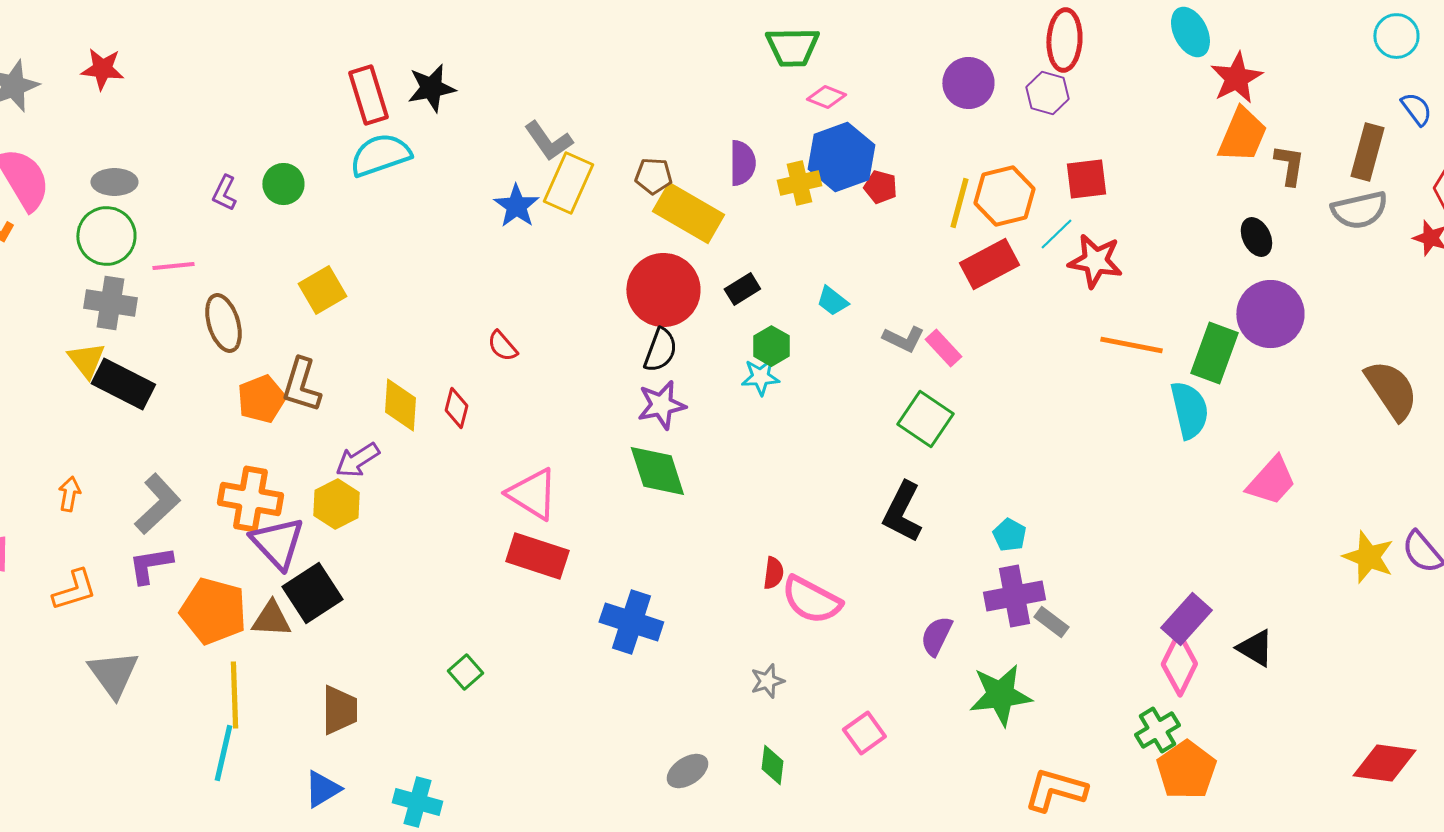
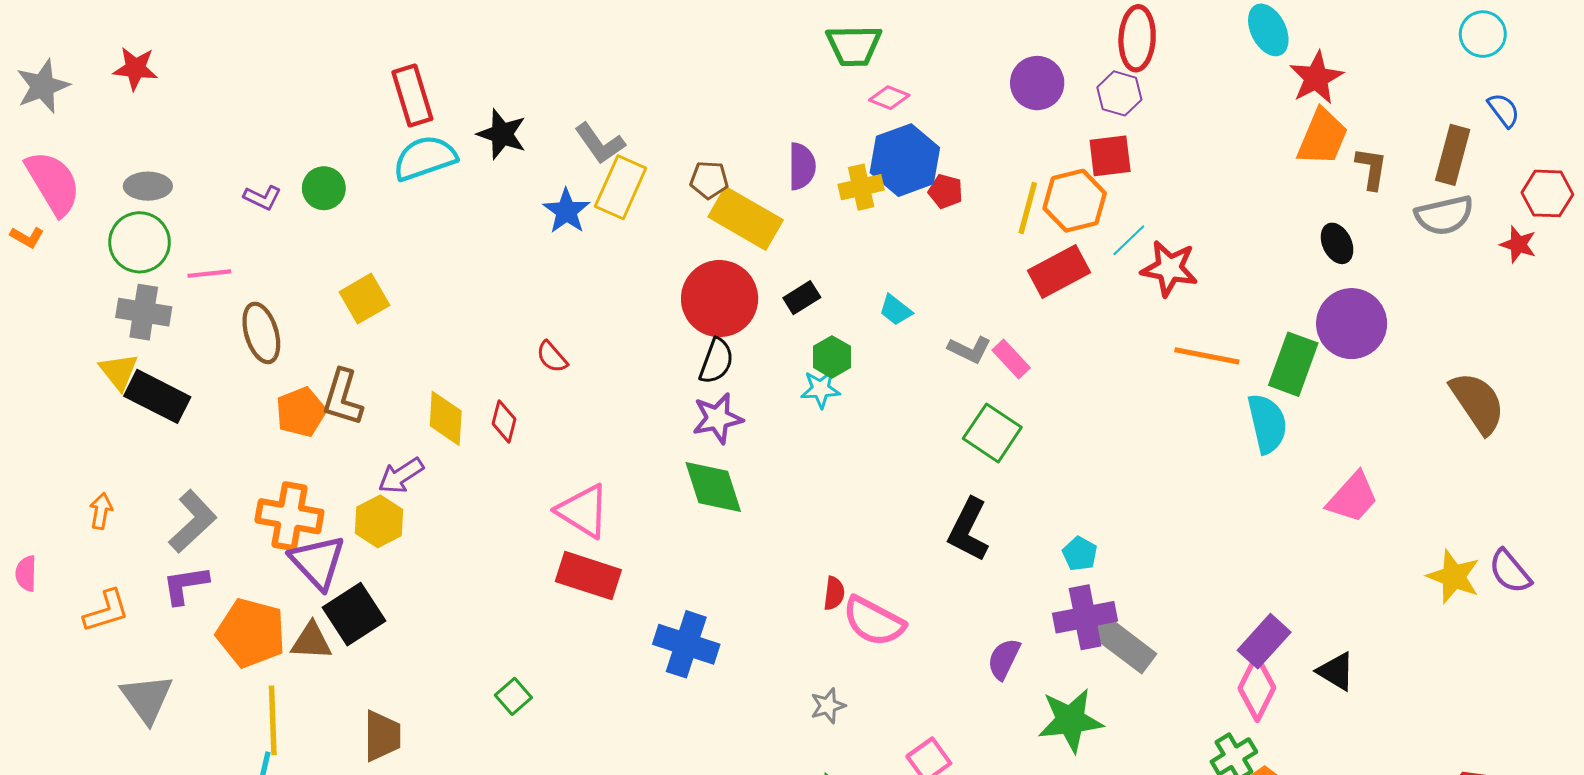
black star: (431, 88) -> (502, 134), moved, turned 30
red square: (1086, 179) -> (1110, 156), moved
purple L-shape: (224, 193) -> (262, 198), turned -90
gray rectangle: (1051, 622) -> (1124, 644), size x1.8

